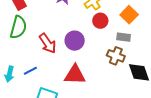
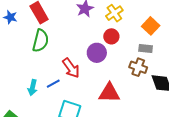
red circle: (100, 21) -> (111, 36), moved
red arrow: (48, 43) -> (71, 68), moved
red triangle: (75, 75) -> (109, 93), moved

